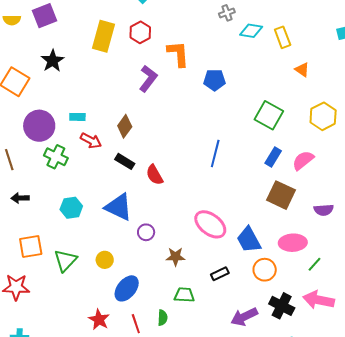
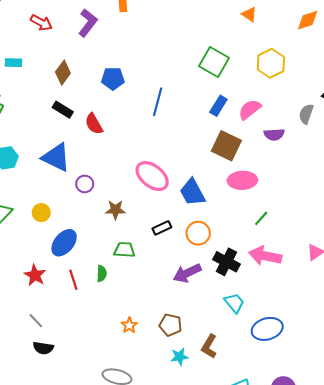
blue pentagon: (214, 80) -> (113, 79), moved
red arrow: (91, 141) -> (41, 23), moved
purple semicircle: (324, 210) -> (274, 134), moved
pink ellipse: (293, 243) -> (242, 180), moved
orange circle: (265, 270) -> (198, 233), moved

